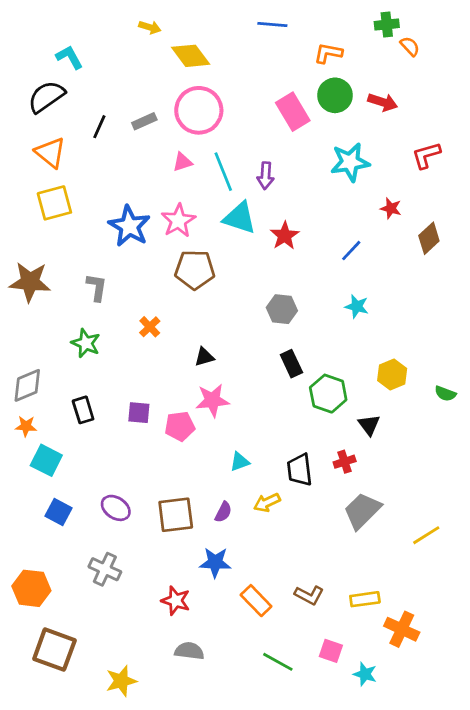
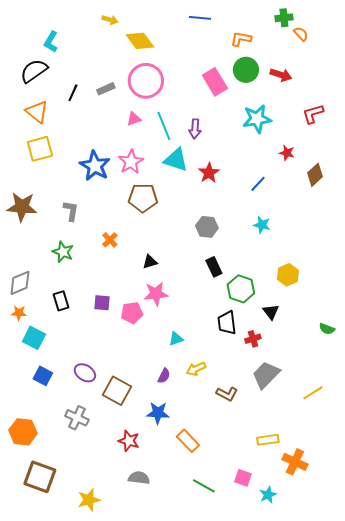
cyan L-shape: (69, 57) -> (51, 42), turned -120
green semicircle: (445, 394) -> (327, 329), moved
black trapezoid: (300, 470) -> (227, 323), moved
brown square: (176, 515) -> (117, 391), moved, turned 36
brown L-shape: (309, 595) -> (227, 394), moved
cyan star: (365, 674) -> (268, 495), turned 30

